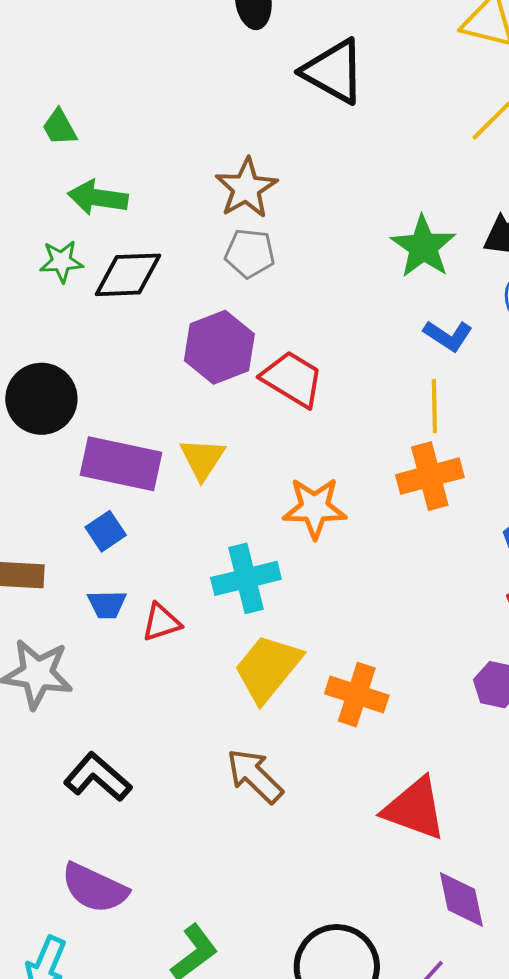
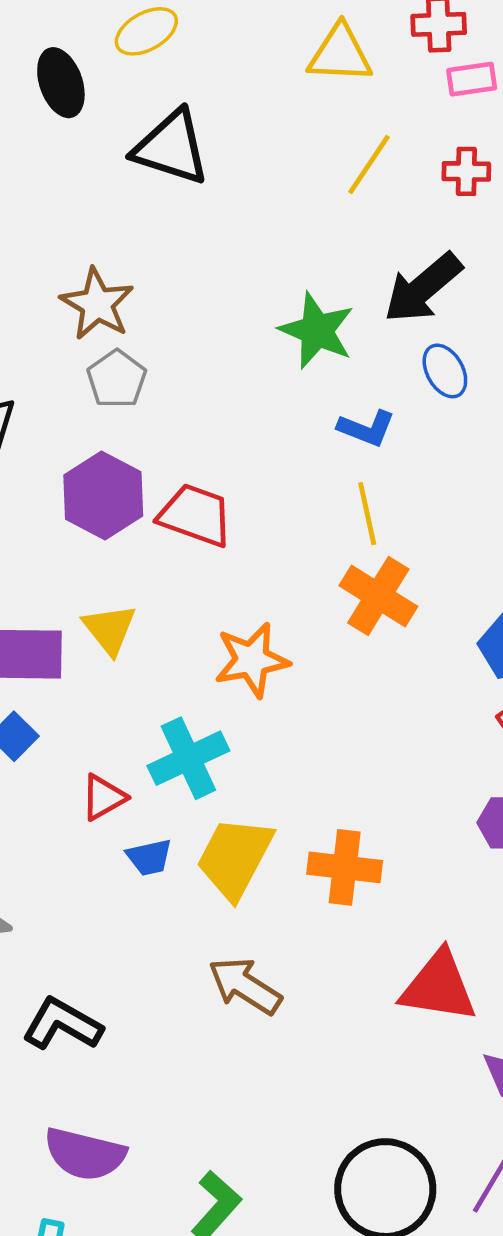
gray pentagon: (250, 253) -> (117, 379), turned -30
orange cross: (430, 476) -> (378, 596), turned -32
blue trapezoid: (107, 604) -> (149, 857), moved
red triangle: (161, 622) -> (103, 797), moved

